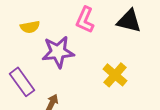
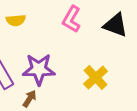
purple star: (58, 52) -> (39, 69), moved

